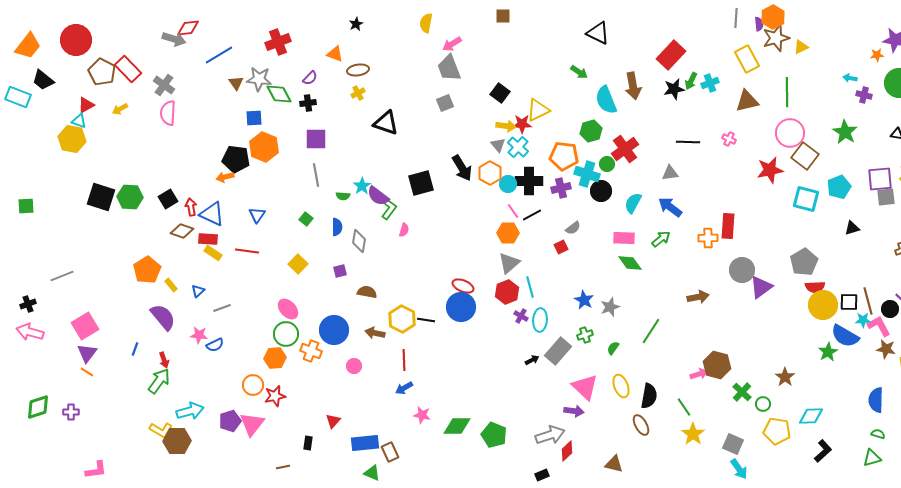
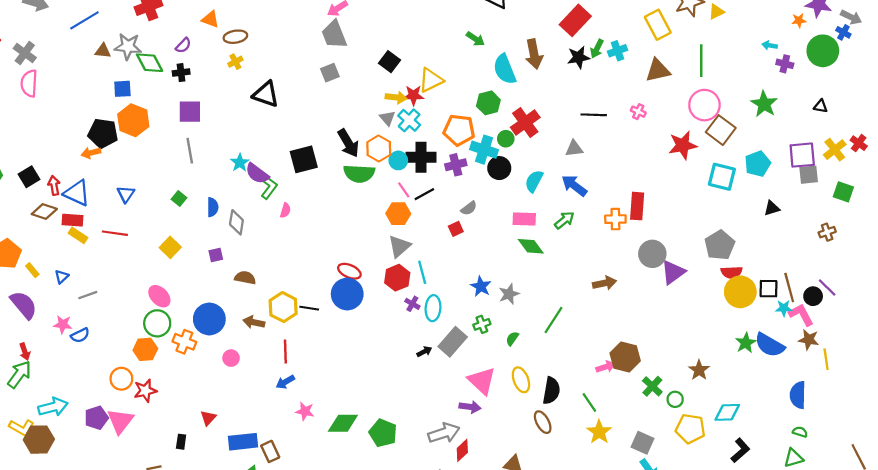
brown triangle: (236, 83) -> (103, 51), turned -49
green semicircle: (343, 196) -> (359, 173), moved, size x2.0
blue semicircle: (845, 336) -> (770, 345), moved

